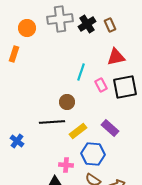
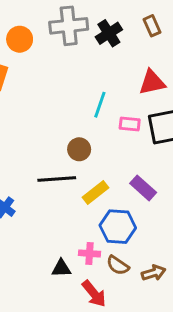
brown rectangle: (110, 25) -> (152, 26), moved
pink rectangle: (101, 85) -> (130, 124), turned -56
pink cross: (66, 165) -> (90, 253), moved

